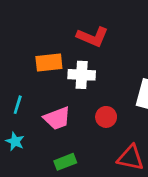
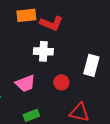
orange rectangle: (49, 63) -> (26, 15), moved

